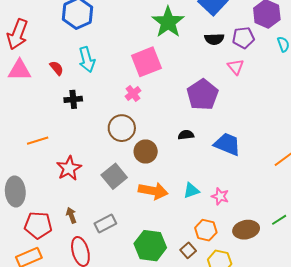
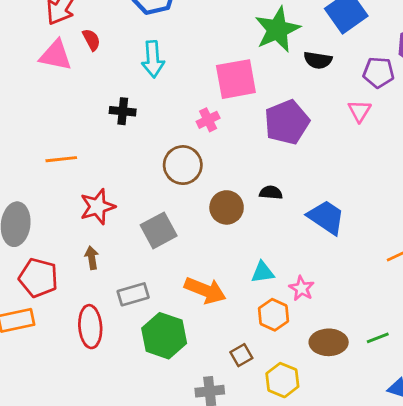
black semicircle: (214, 39) -> (318, 60), moved
red semicircle: (57, 68) -> (91, 40), moved
purple pentagon: (203, 95) -> (287, 122), moved
brown circle: (146, 151) -> (227, 207), moved
orange arrow: (153, 191) -> (205, 290), moved
brown arrow: (71, 215) -> (92, 258), moved
orange hexagon: (206, 230) -> (273, 315), moved
green hexagon: (150, 246) -> (164, 336), moved

